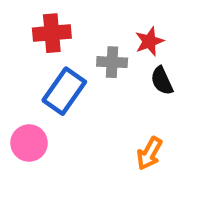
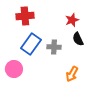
gray cross: (112, 62) -> (54, 47), moved

